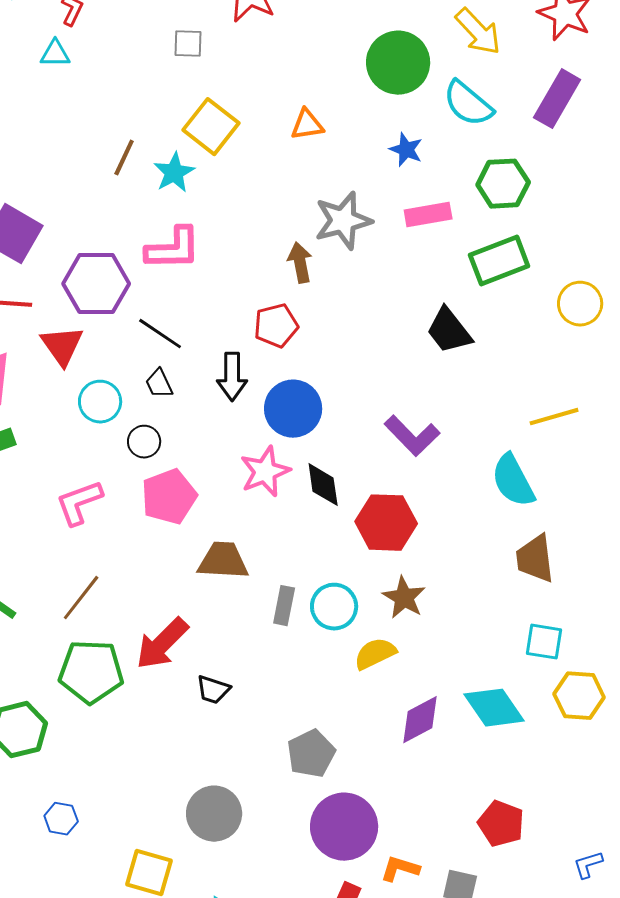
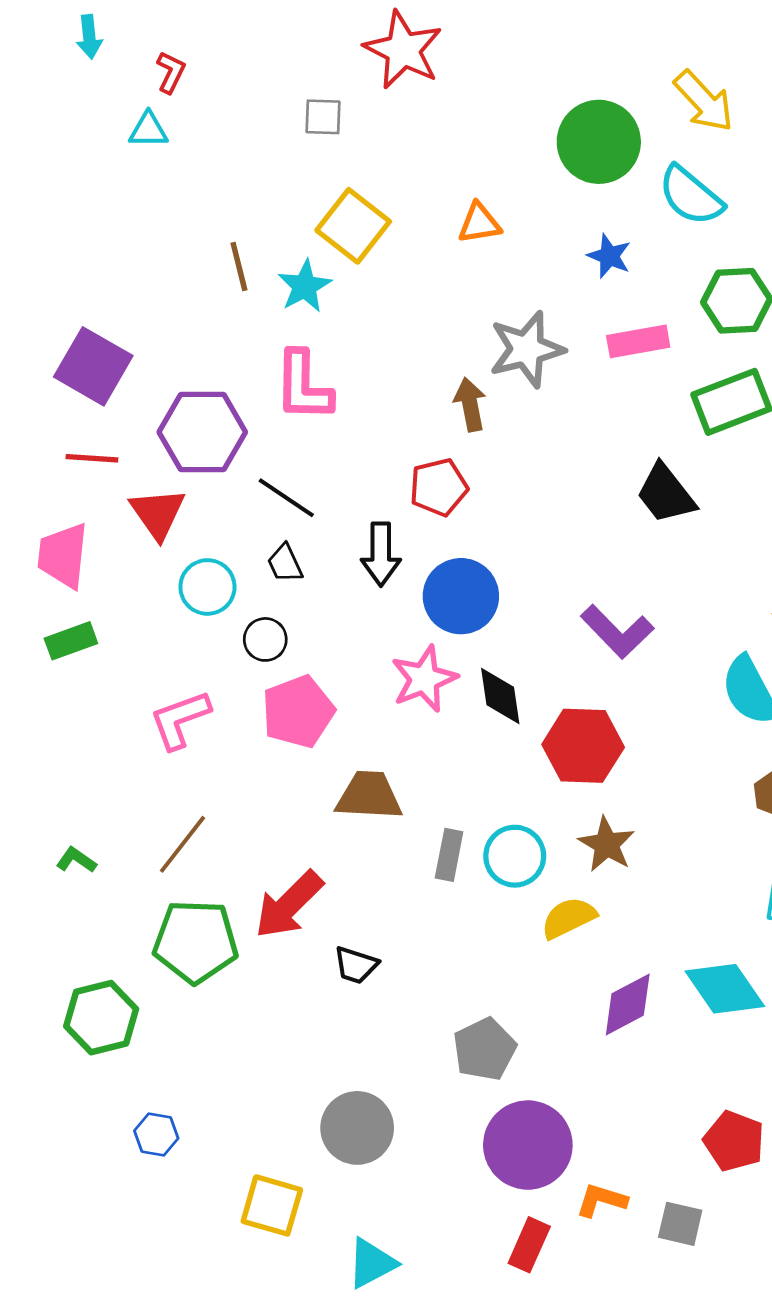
brown line: (124, 158) -> (239, 267), turned -39
pink L-shape: (173, 249) -> (303, 386), turned 92

